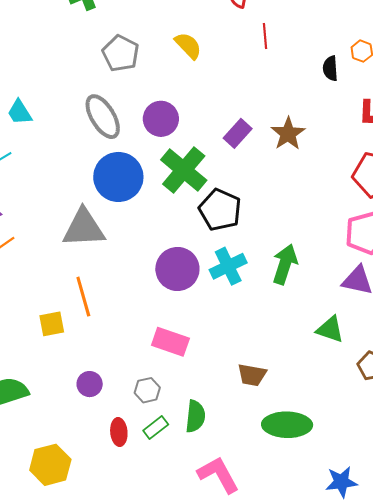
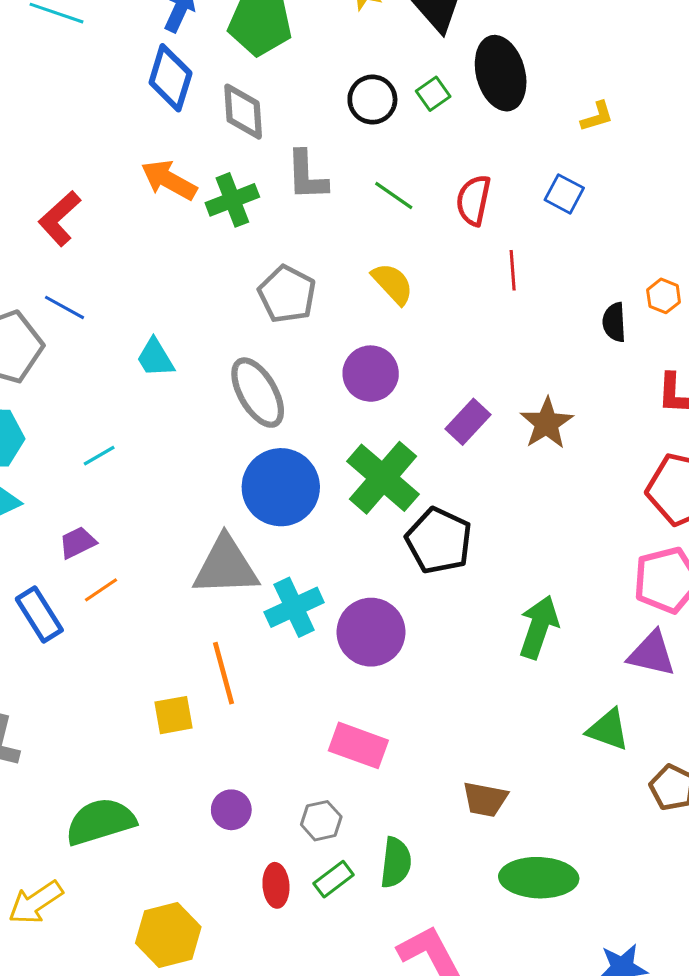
cyan trapezoid: (20, 112) -> (155, 358), moved
purple circle: (161, 119) -> (371, 374), moved
cyan cross: (228, 266) -> (294, 607), moved

